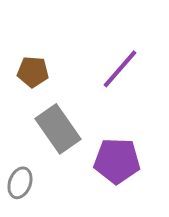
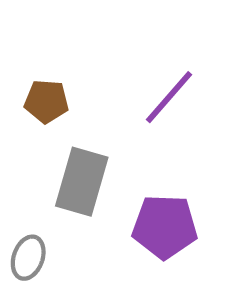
gray rectangle: (58, 129) -> (82, 182), turned 51

